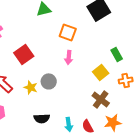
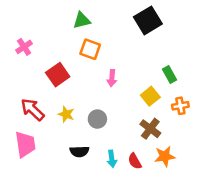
orange square: (68, 32) -> (90, 49), moved
gray circle: (49, 81) -> (97, 119), moved

